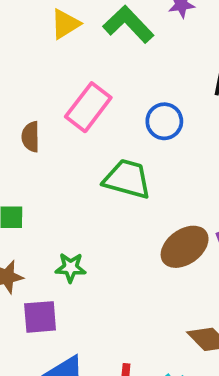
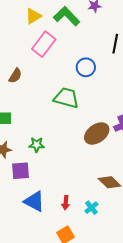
pink rectangle: (88, 107) -> (44, 44), moved
brown semicircle: (31, 137) -> (15, 76), turned -147

